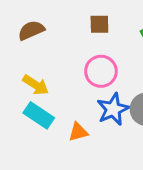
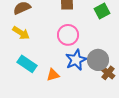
yellow arrow: (36, 85) -> (21, 33), moved

